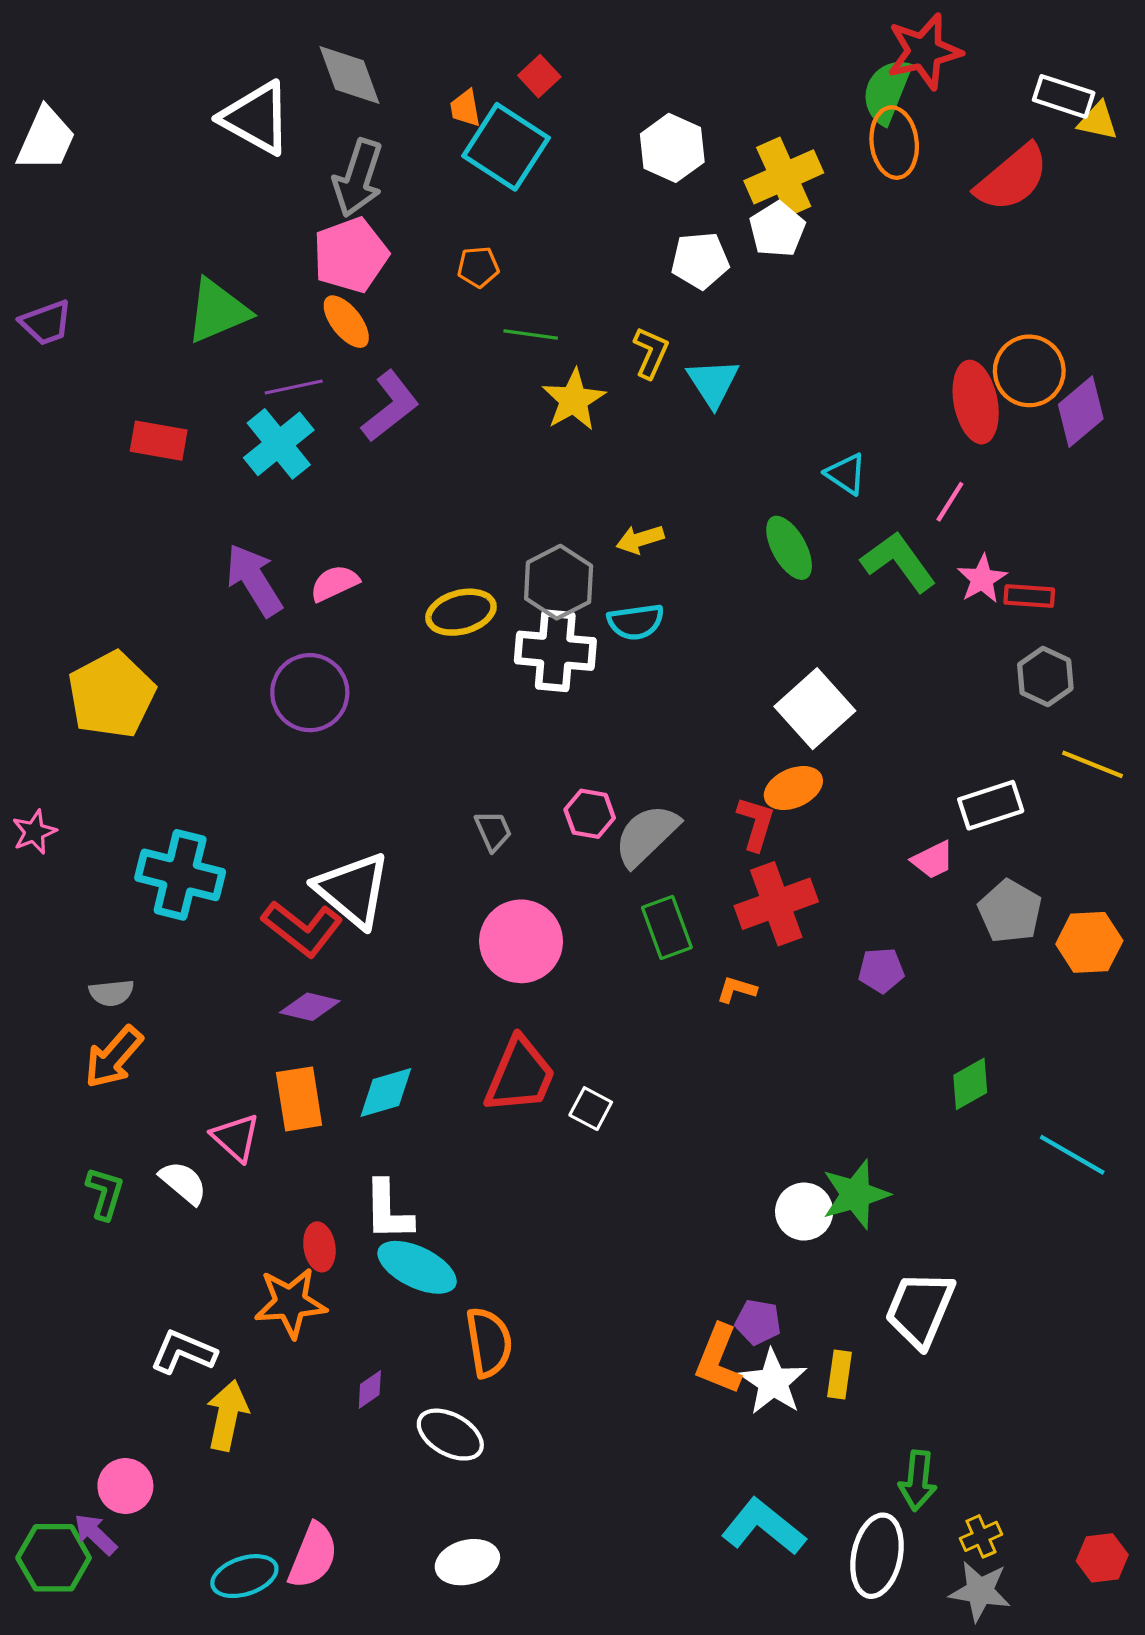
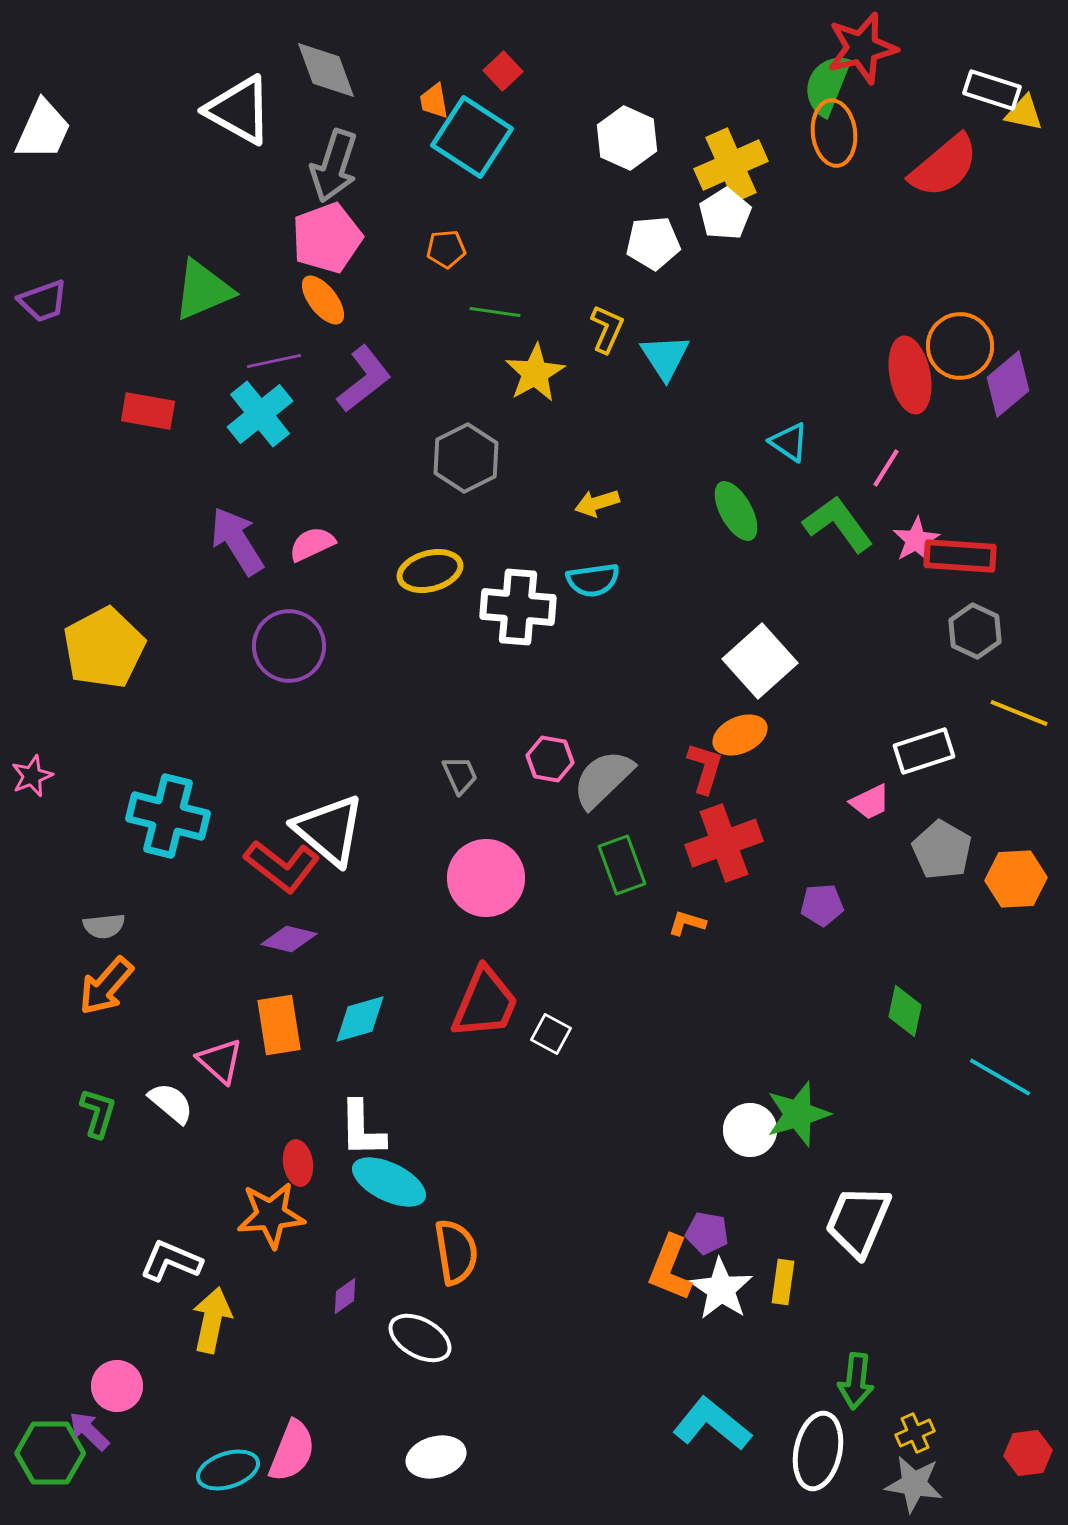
gray hexagon: (559, 582) -> (466, 458), moved
red rectangle: (1029, 596) -> (960, 556), size x1.5
green diamond: (970, 1084) -> (905, 1011), turned -48

